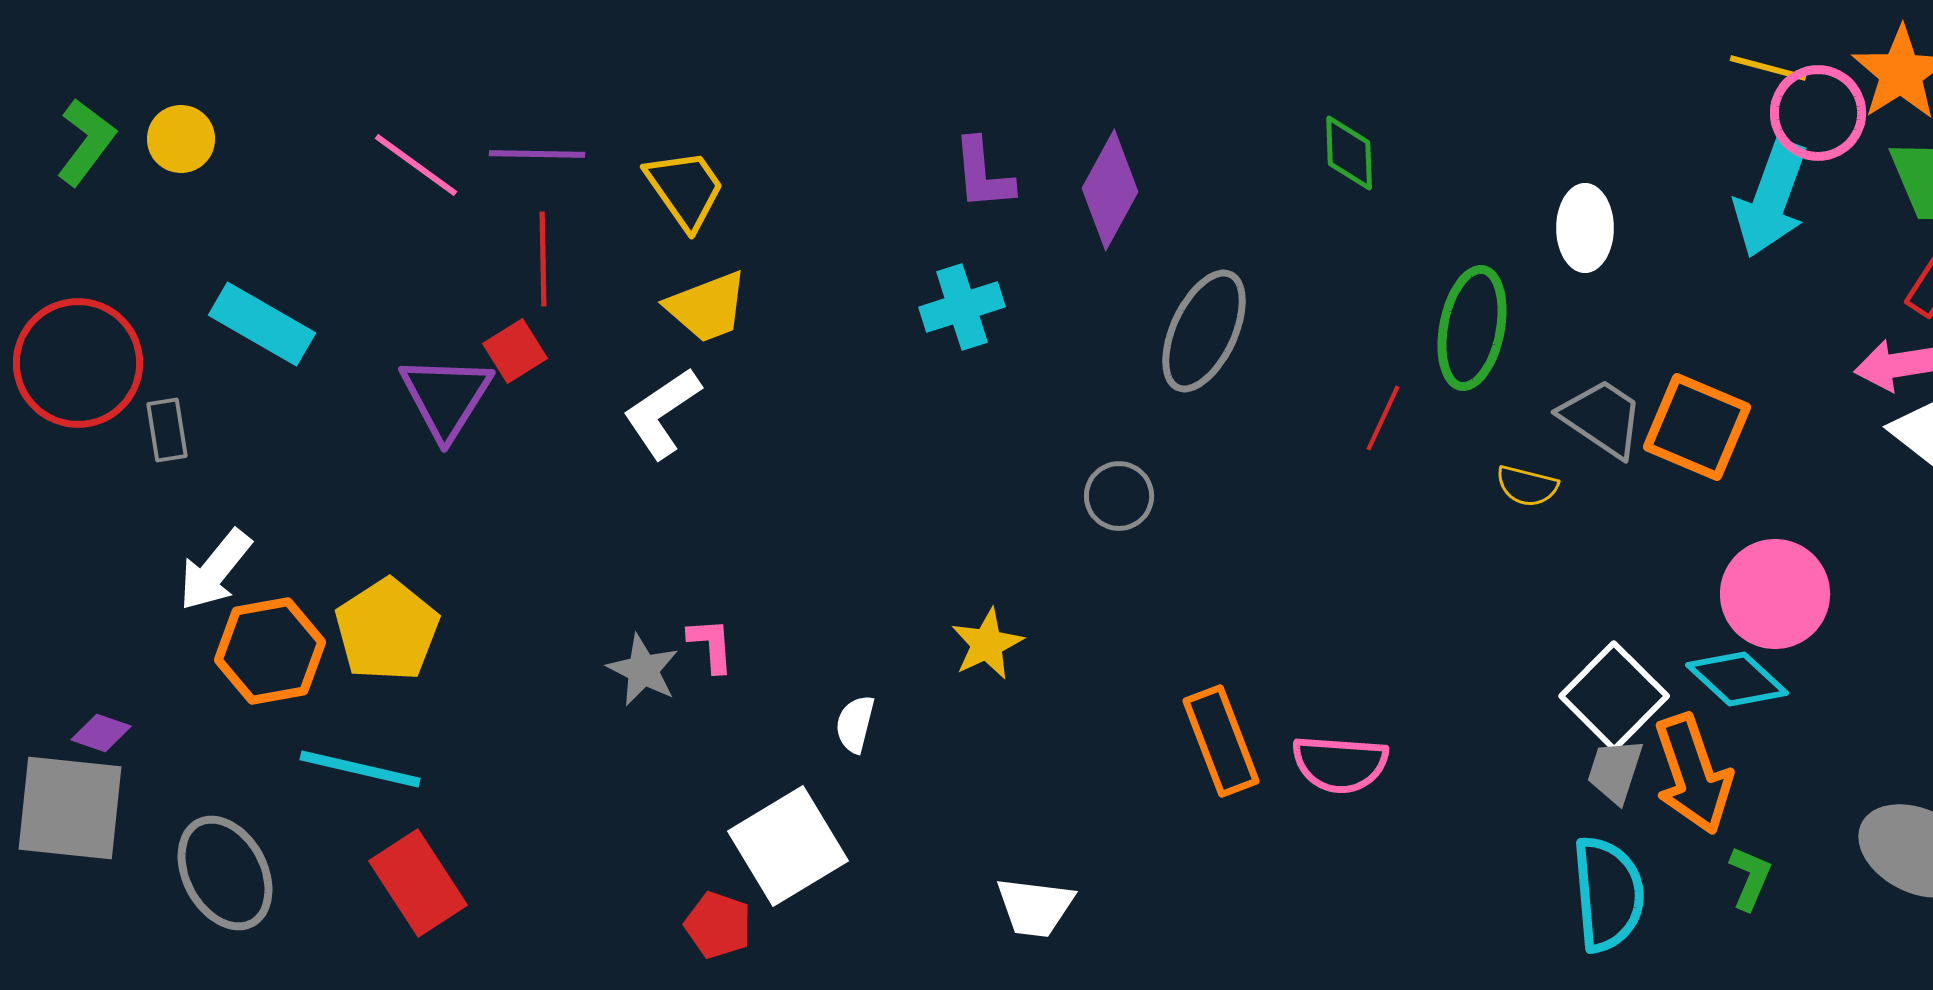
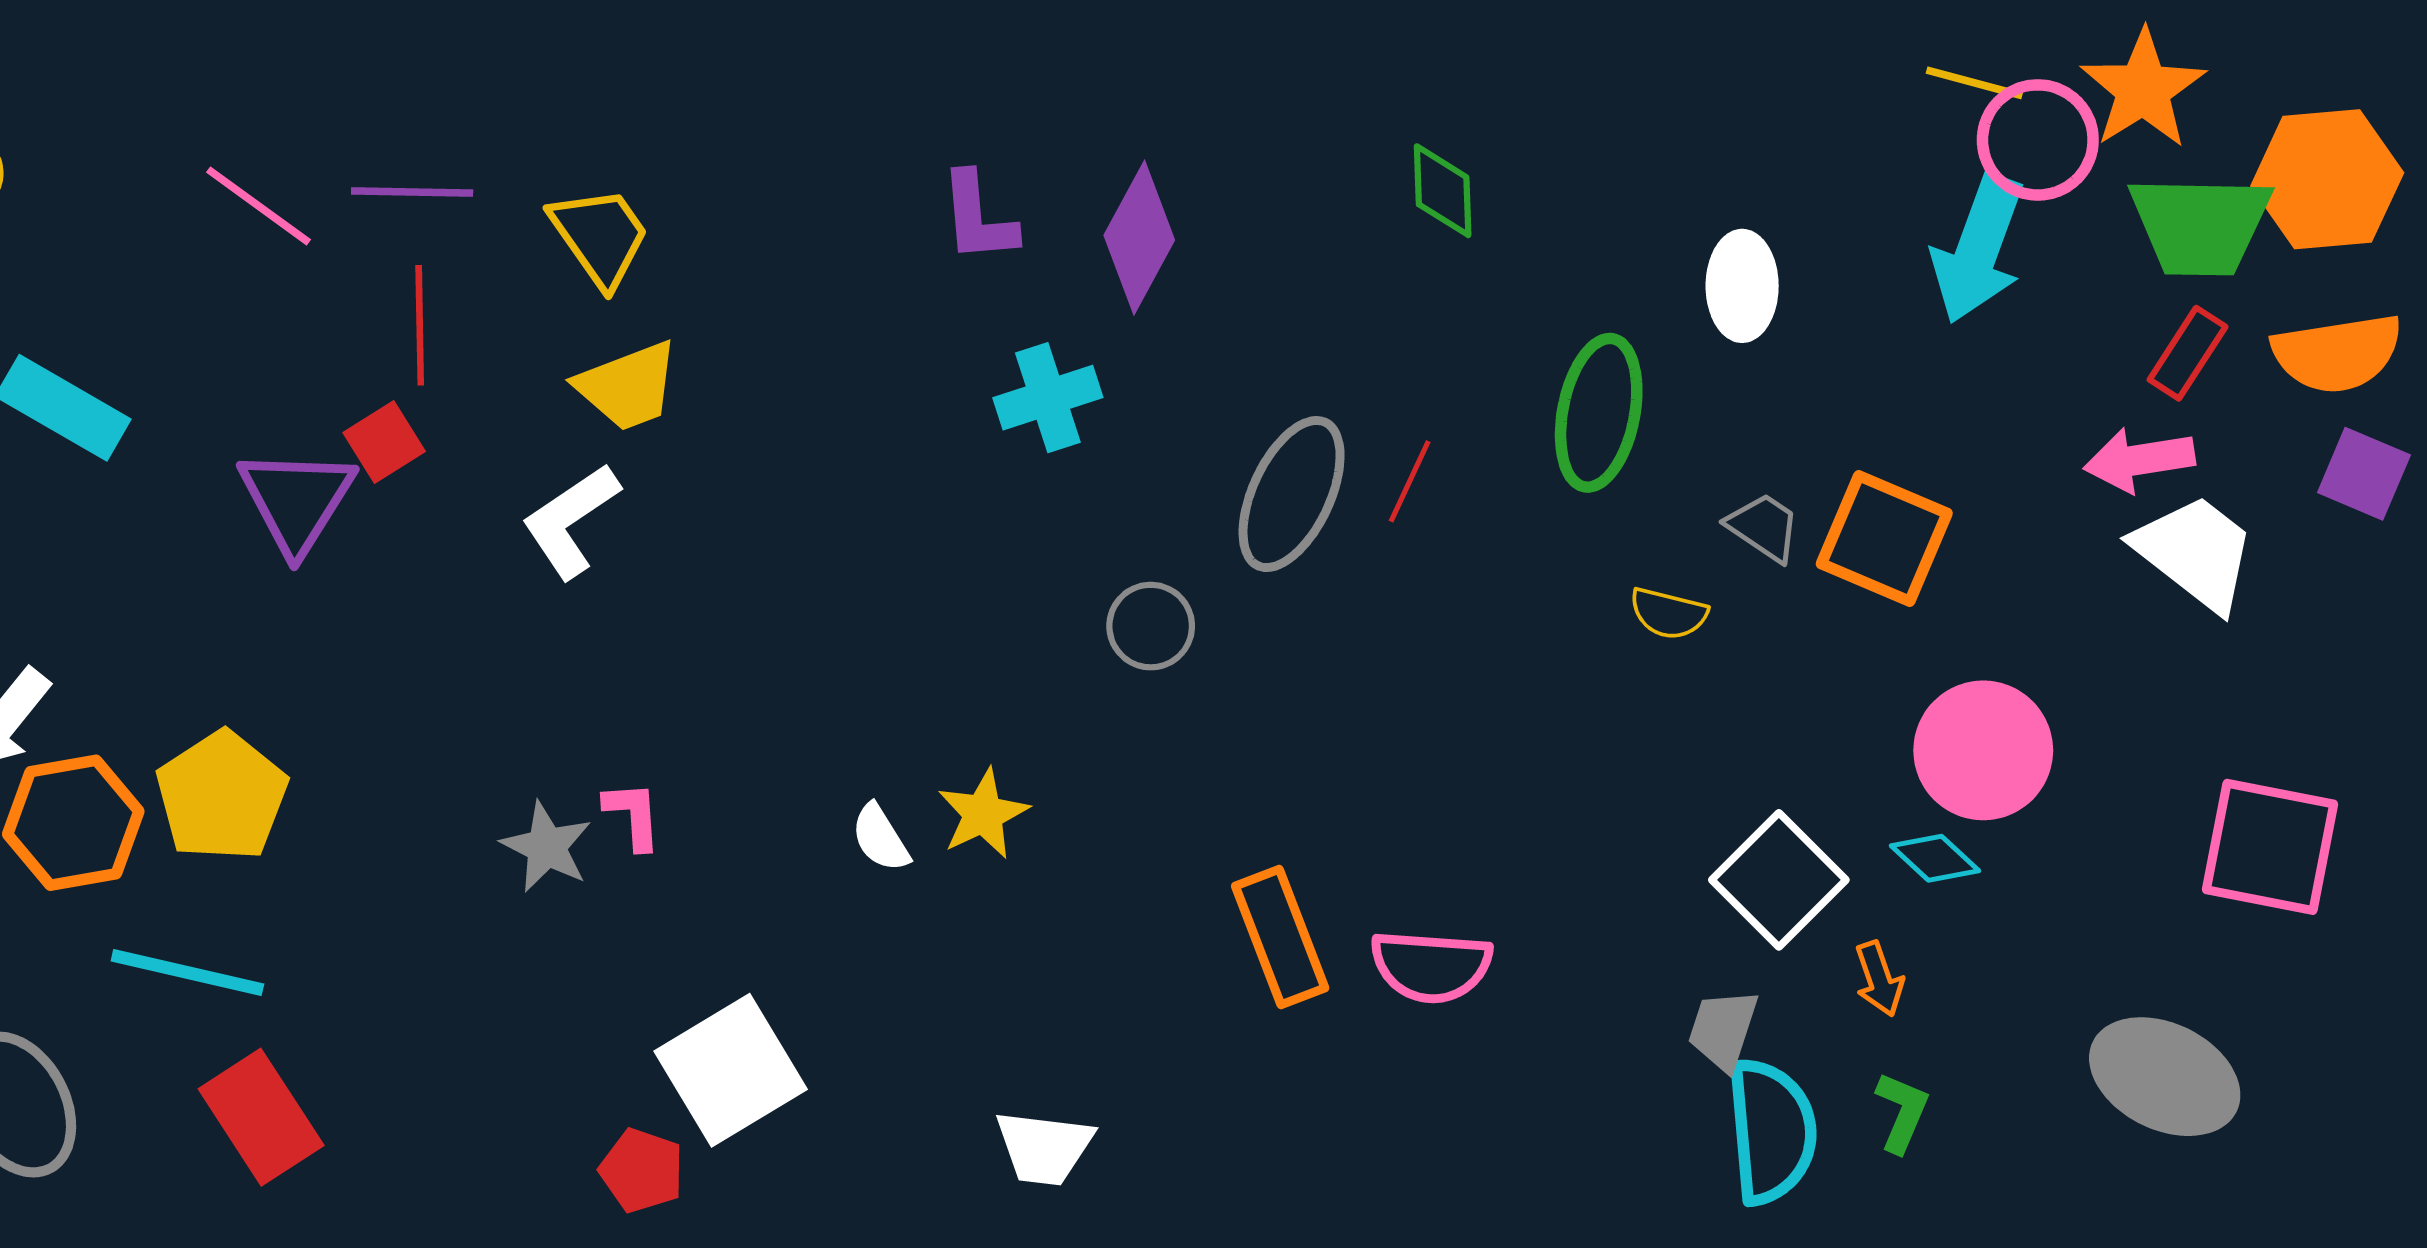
cyan cross: (962, 307) -> (1048, 398), moved
gray ellipse: (1204, 331) -> (1292, 494), moved
red line: (1383, 418) -> (1410, 481), moved
gray trapezoid: (1602, 418) -> (1764, 527), size x0.7
cyan diamond: (1737, 679) -> (1935, 858), size x0.7
white semicircle: (855, 724) -> (880, 838), moved, turned -46
gray trapezoid: (1615, 771) -> (1723, 1030), moved
orange arrow: (1693, 774) -> (1879, 979), size x0.5
green L-shape: (1750, 878) -> (1902, 1112), moved

